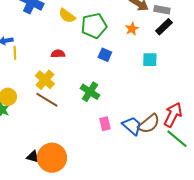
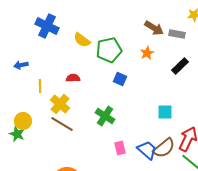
black rectangle: (164, 27) -> (180, 66), moved
yellow line: (15, 53) -> (40, 86), moved
cyan square: (150, 60) -> (165, 112), moved

